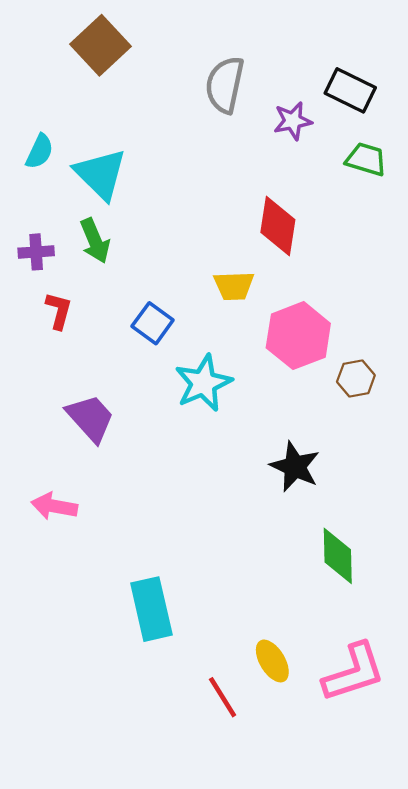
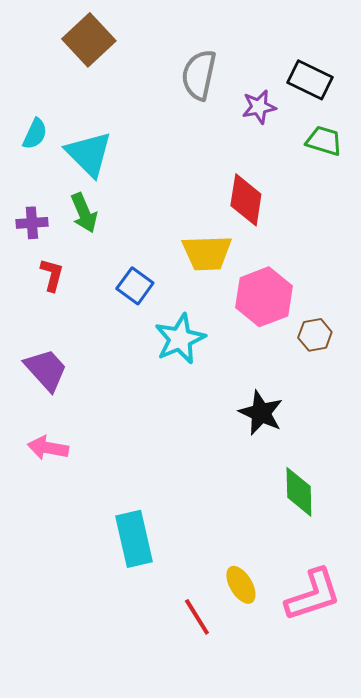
yellow trapezoid: (234, 286) -> (207, 253), size x1.4
purple trapezoid: (90, 418) -> (46, 370), moved

